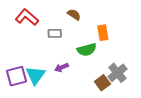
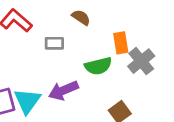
purple arrow: (62, 67) -> (63, 90), size x1.5
gray cross: (117, 73) -> (141, 61), moved

